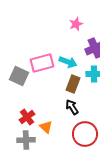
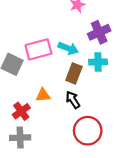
orange triangle: (46, 127) -> (43, 95), moved, turned -48

